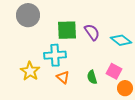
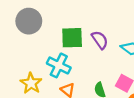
cyan cross: (55, 55) -> (59, 65), turned 30

